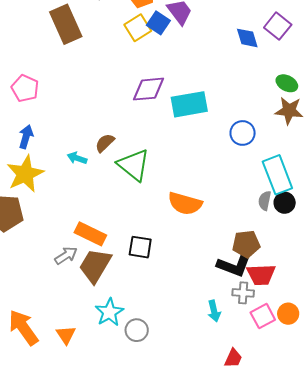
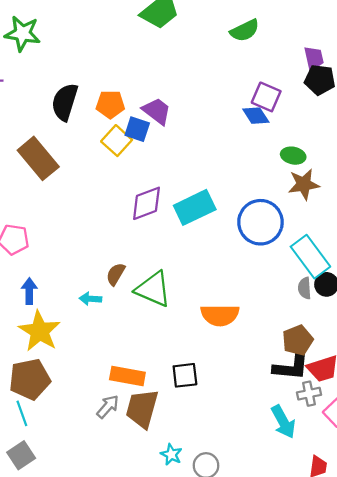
blue diamond: (247, 38) -> (256, 116), moved
blue circle: (243, 133) -> (260, 222), size x1.6
cyan arrow: (214, 311) -> (283, 422), size x1.4
cyan star: (109, 312) -> (171, 454), size x0.7

